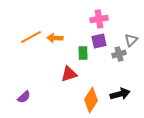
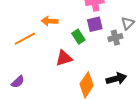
orange line: (31, 37) -> (25, 39), moved
green rectangle: (83, 53) -> (78, 37), turned -32

